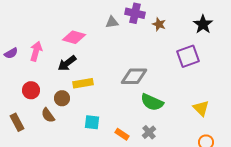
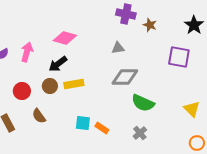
gray triangle: (112, 22) -> (118, 48), moved
purple square: (188, 56) -> (179, 57), turned 30
brown circle: (62, 98) -> (50, 86), moved
orange rectangle: (122, 134) -> (102, 128), moved

